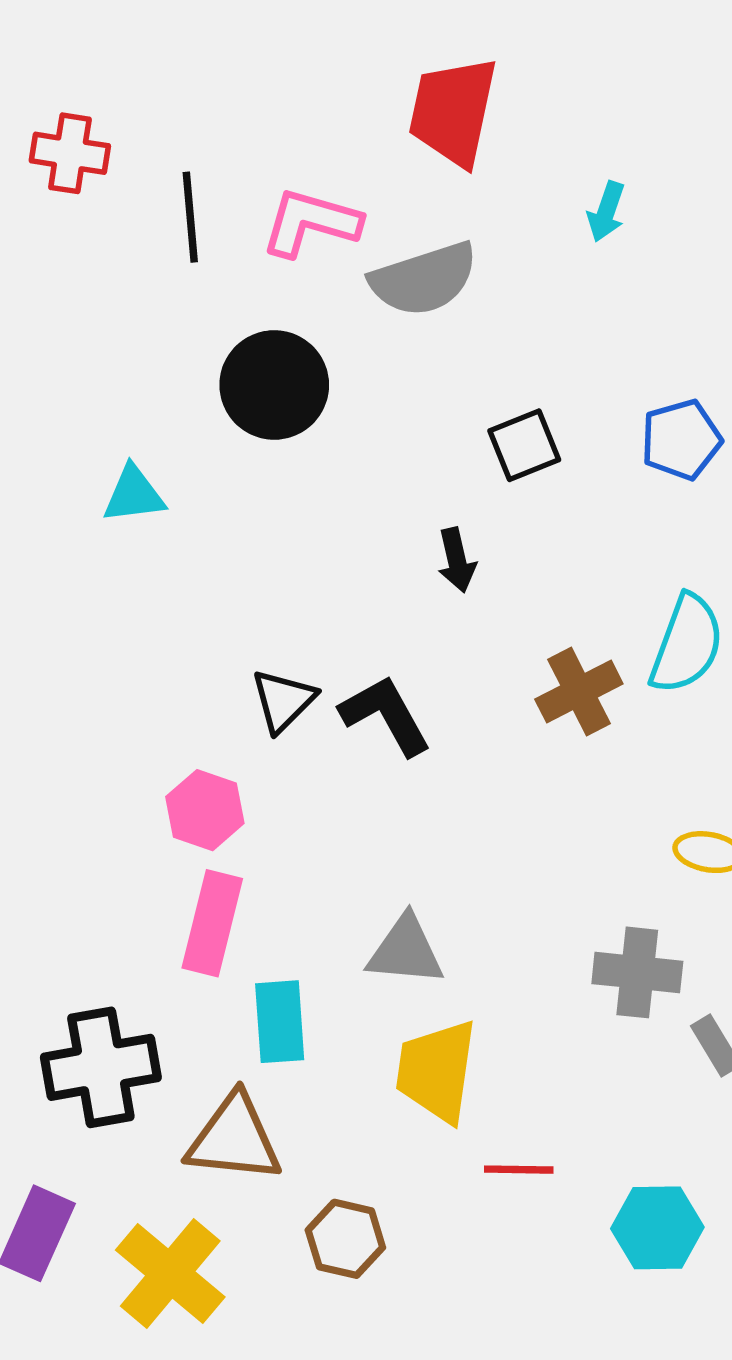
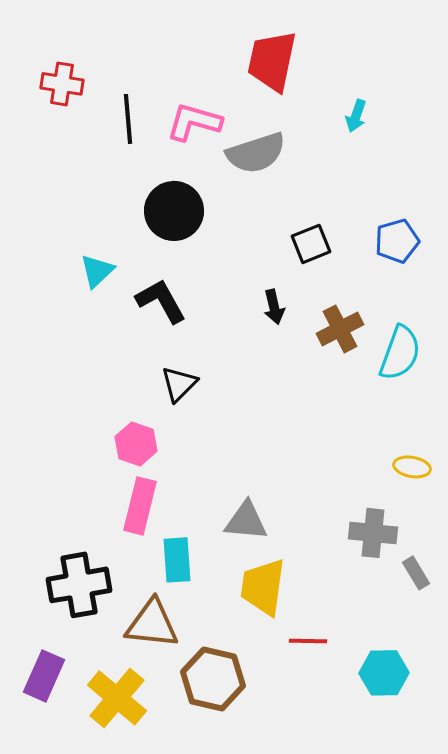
cyan triangle: (134, 494) -> (97, 271), turned -36
brown cross: (579, 691) -> (340, 329), moved
black L-shape: (386, 715) -> (161, 301), moved
brown hexagon: (345, 1239) -> (213, 679), size x1.5

